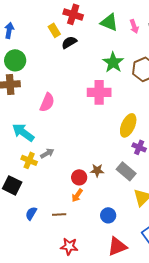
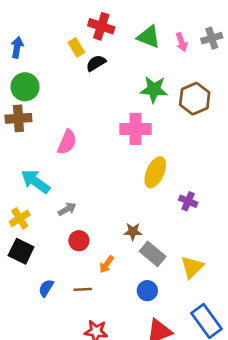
green star: (113, 62) -> (154, 89), turned -30
yellow ellipse: (128, 125) -> (155, 172), moved
yellow cross: (29, 160) -> (20, 218), moved, turned 35
gray rectangle: (126, 171) -> (153, 254), moved
red circle: (79, 177) -> (79, 241), moved

